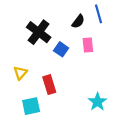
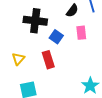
black cross: (39, 32) -> (35, 21), turned -30
red rectangle: (49, 85) -> (48, 60), moved

